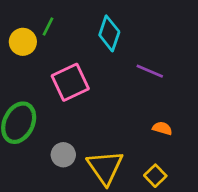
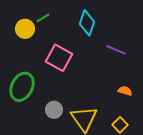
green line: (48, 26) -> (43, 18), turned 32
pink square: (70, 82) -> (59, 58), turned -36

